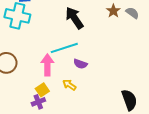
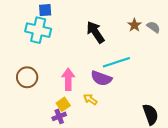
cyan line: (64, 48) -> (116, 62), moved
purple semicircle: (80, 64) -> (101, 78), size x1.5

